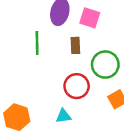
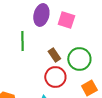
brown rectangle: (75, 45) -> (54, 55), moved, turned -32

